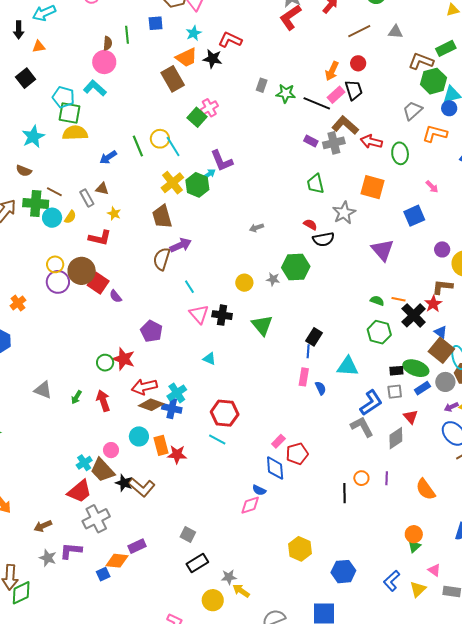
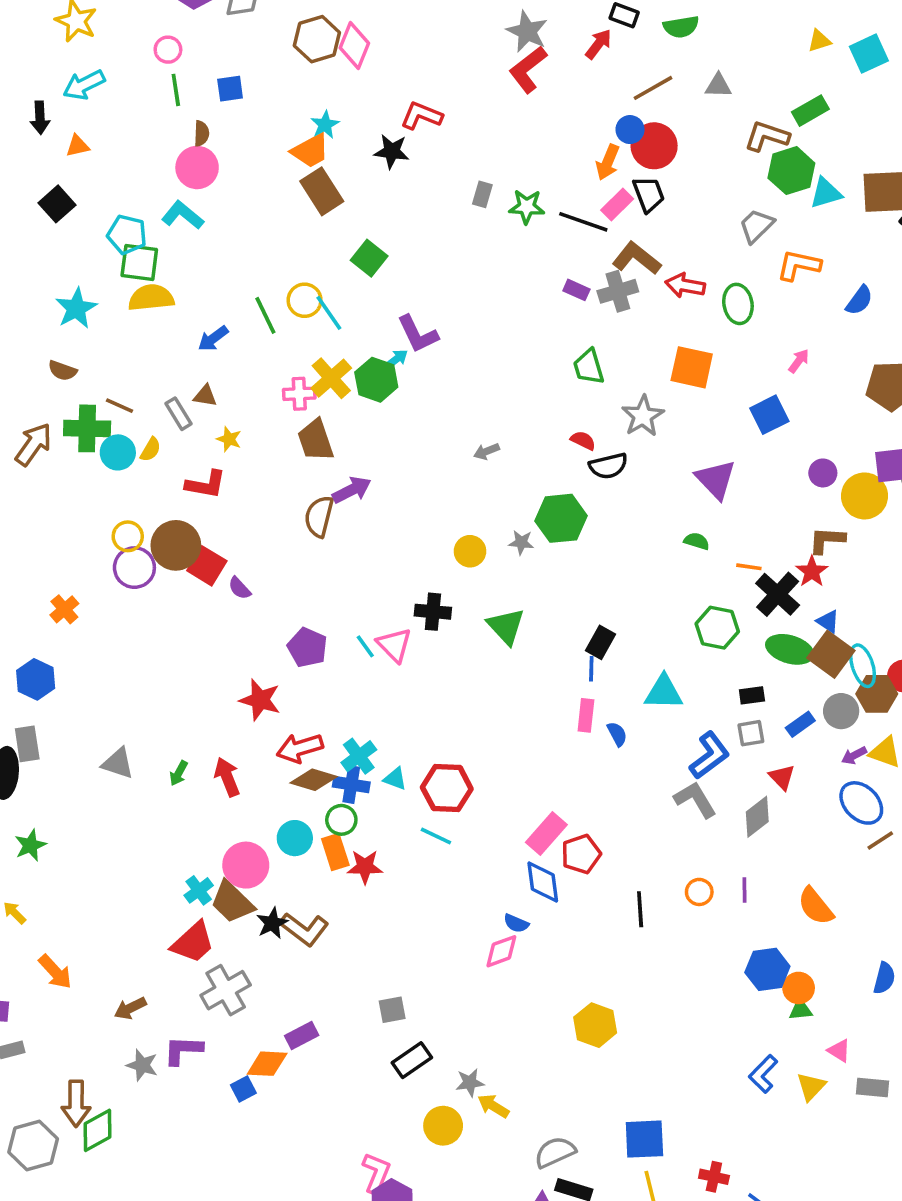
blue square: (156, 23) -> (230, 89), moved
cyan star: (194, 33) -> (325, 125), moved
green line: (127, 35) -> (176, 90), moved
orange trapezoid: (186, 57) -> (310, 151), moved
red circle: (358, 63) -> (654, 146), size x1.6
pink cross: (209, 108) -> (299, 394), moved, turned 30
blue circle: (449, 108) -> (630, 130), moved
pink arrow: (432, 187) -> (799, 361), turned -96
cyan line: (189, 287) -> (365, 646), moved
green semicircle: (377, 301) -> (697, 541), moved
pink triangle: (199, 314) -> (394, 645), moved
cyan triangle: (209, 359) -> (395, 779), moved
green circle: (105, 363) -> (341, 820), moved
green ellipse: (416, 368) -> (790, 649), moved
pink rectangle: (278, 441) -> (546, 833), size x1.6
pink circle: (111, 450) -> (246, 865), size x1.6
black star: (124, 483) -> (272, 923), turned 30
black line: (344, 493) -> (640, 909), moved
gray square: (188, 534) -> (392, 1010), turned -35
green triangle: (414, 546) -> (801, 1010), turned 40
blue hexagon: (343, 572) -> (767, 969), moved

